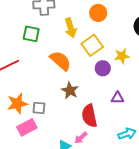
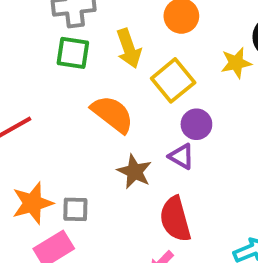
green square: (31, 34) -> (73, 53), moved
yellow star: (122, 56) -> (236, 63), moved
purple triangle: (117, 98) -> (181, 156), moved, turned 32

